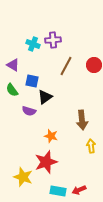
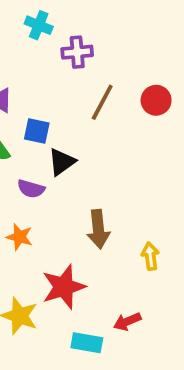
cyan cross: (33, 44) -> (39, 25), moved
brown arrow: (82, 120) -> (98, 229), moved
orange star: (51, 136) -> (19, 237), moved
red arrow: (79, 190) -> (127, 322), moved

